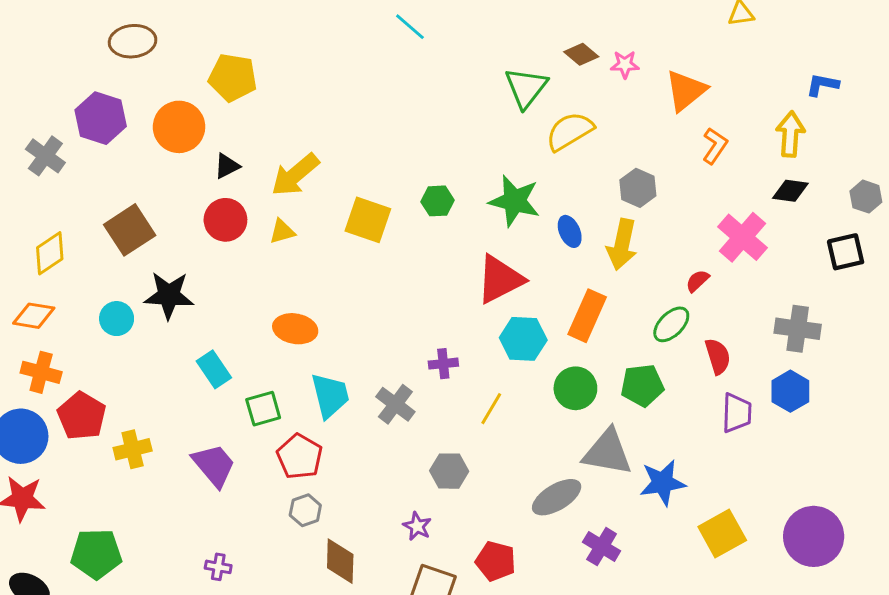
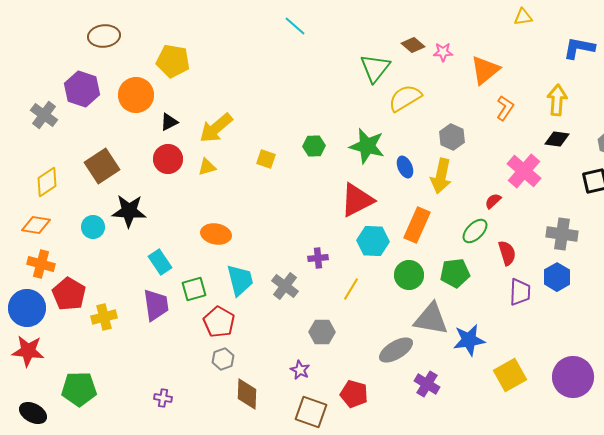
blue L-shape: (822, 85) -> (579, 48), moved, size x1.4
yellow square: (368, 220) -> (266, 159), size x0.6
purple trapezoid: (214, 465) -> (156, 305), moved, turned 32

